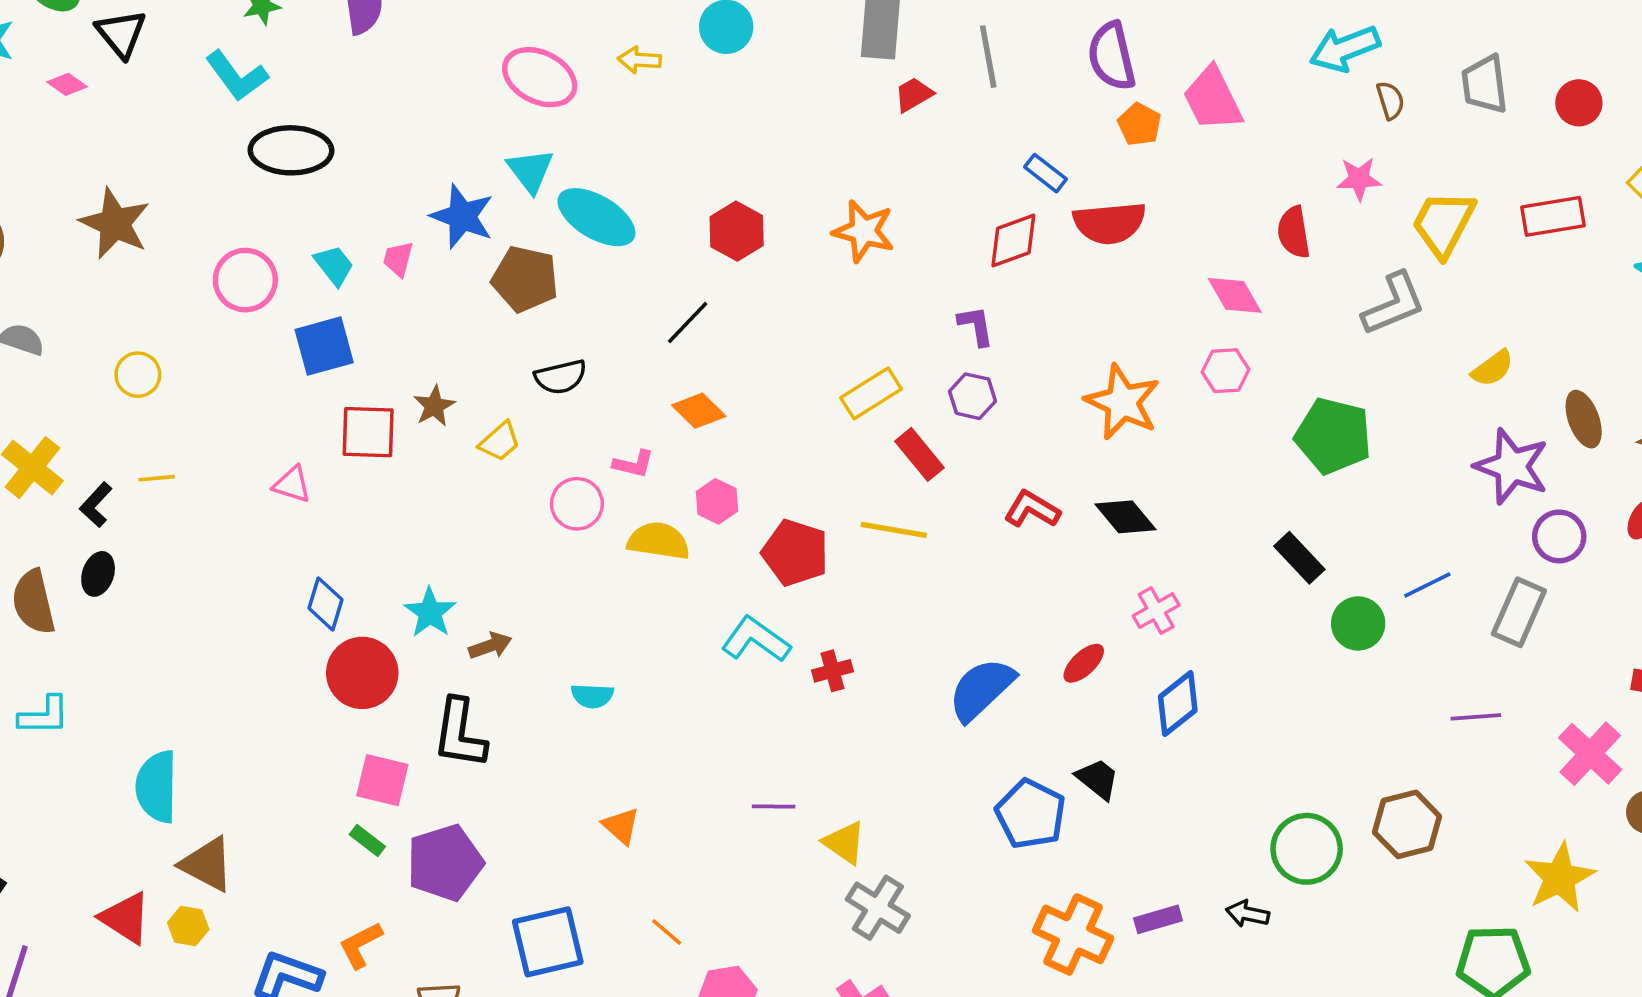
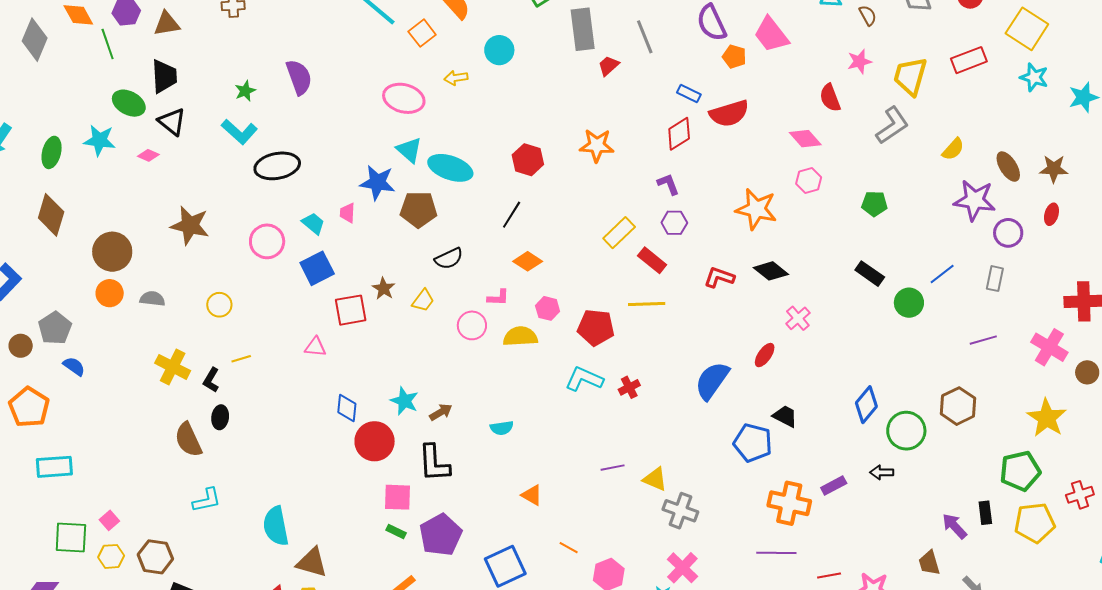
green pentagon: (1333, 436) -> (874, 204), size x0.6
gray rectangle: (1519, 612) -> (995, 279), size x0.7
blue diamond: (1178, 703) -> (866, 405), moved

